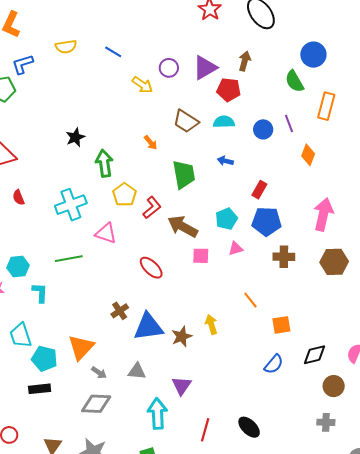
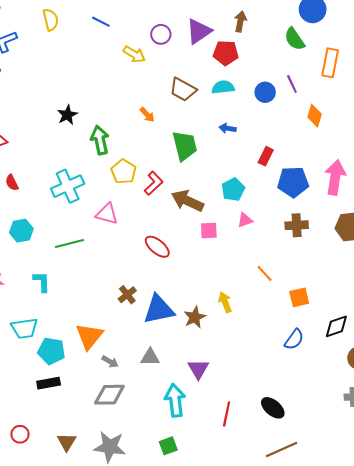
yellow semicircle: (66, 47) -> (51, 20), turned -90
blue pentagon: (267, 221) -> (293, 182), moved
cyan hexagon: (18, 267) -> (21, 231), moved
cyan trapezoid: (21, 335) -> (24, 328), turned -76

